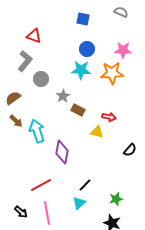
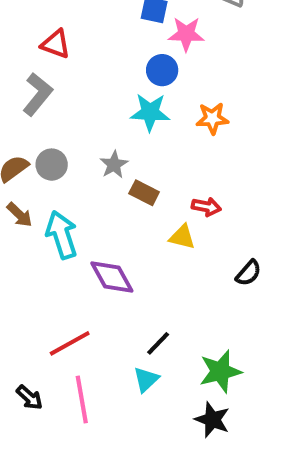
pink star: (123, 50) -> (186, 34), moved
orange star: (112, 73) -> (212, 118), size x0.7
gray circle: (41, 79) -> (52, 165), moved
purple diamond: (62, 152) -> (112, 277), turned -40
green star: (116, 199) -> (220, 371), size x1.5

